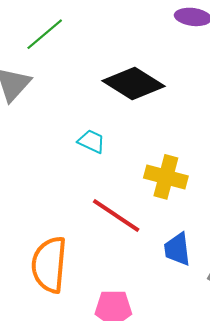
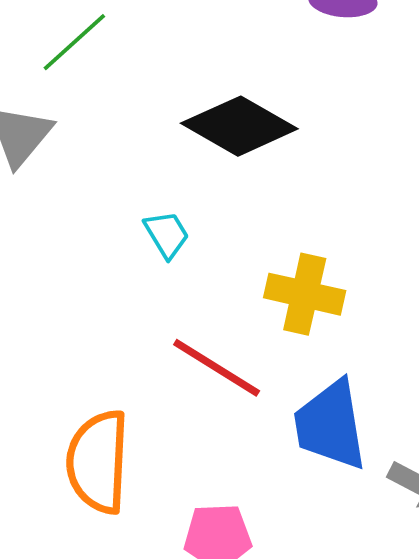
cyan trapezoid: (91, 141) -> (167, 234), turned 36
blue trapezoid: (177, 249) -> (330, 425), size x1.5

